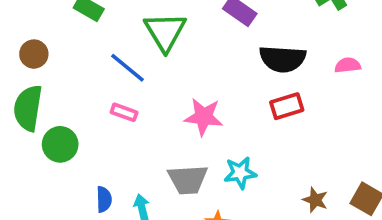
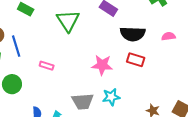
blue line: (127, 68) -> (16, 46), moved, turned 35
red rectangle: (287, 106) -> (136, 60), turned 36
pink star: (204, 117) -> (102, 65), moved

